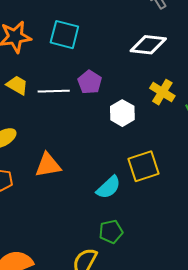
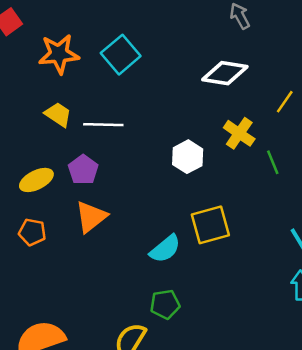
cyan square: (64, 35) -> (121, 55), turned 32
purple pentagon: (90, 82) -> (83, 170), moved
orange triangle: (48, 165) -> (91, 217), turned -32

